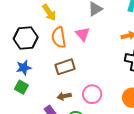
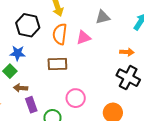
pink triangle: (83, 34) -> (84, 38), turned 35
brown arrow: (64, 96) -> (21, 88), moved

